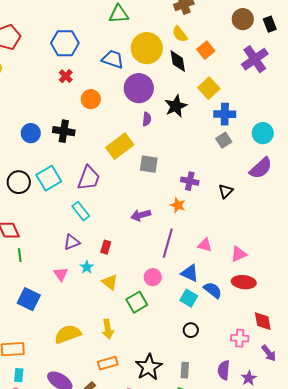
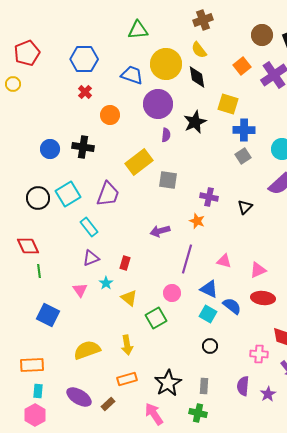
orange square: (206, 50) -> (242, 66), moved
yellow square: (209, 88) -> (228, 104), turned -30
cyan rectangle: (81, 211) -> (89, 227), moved

